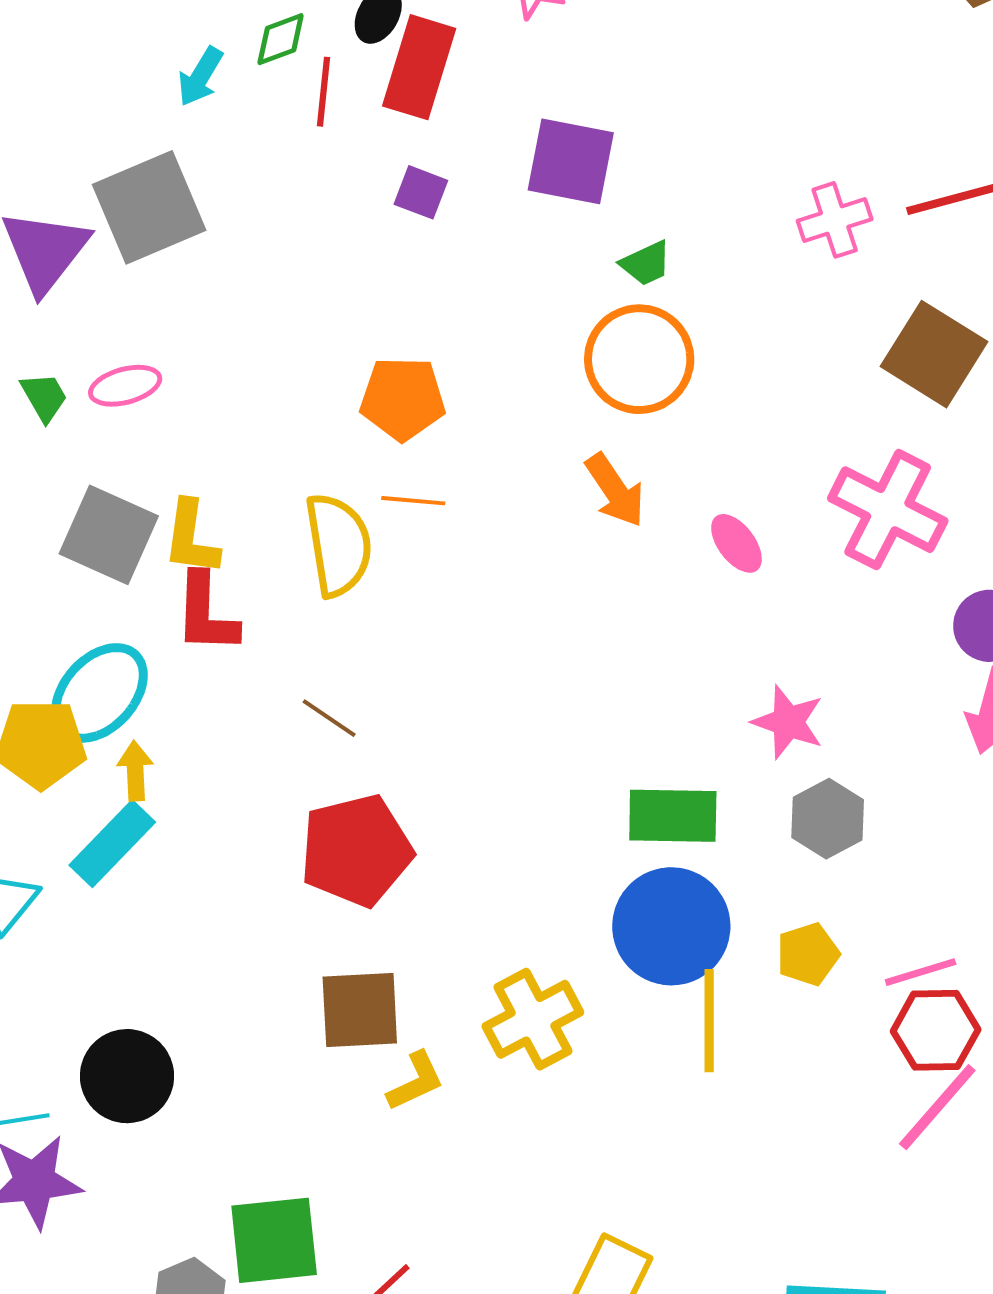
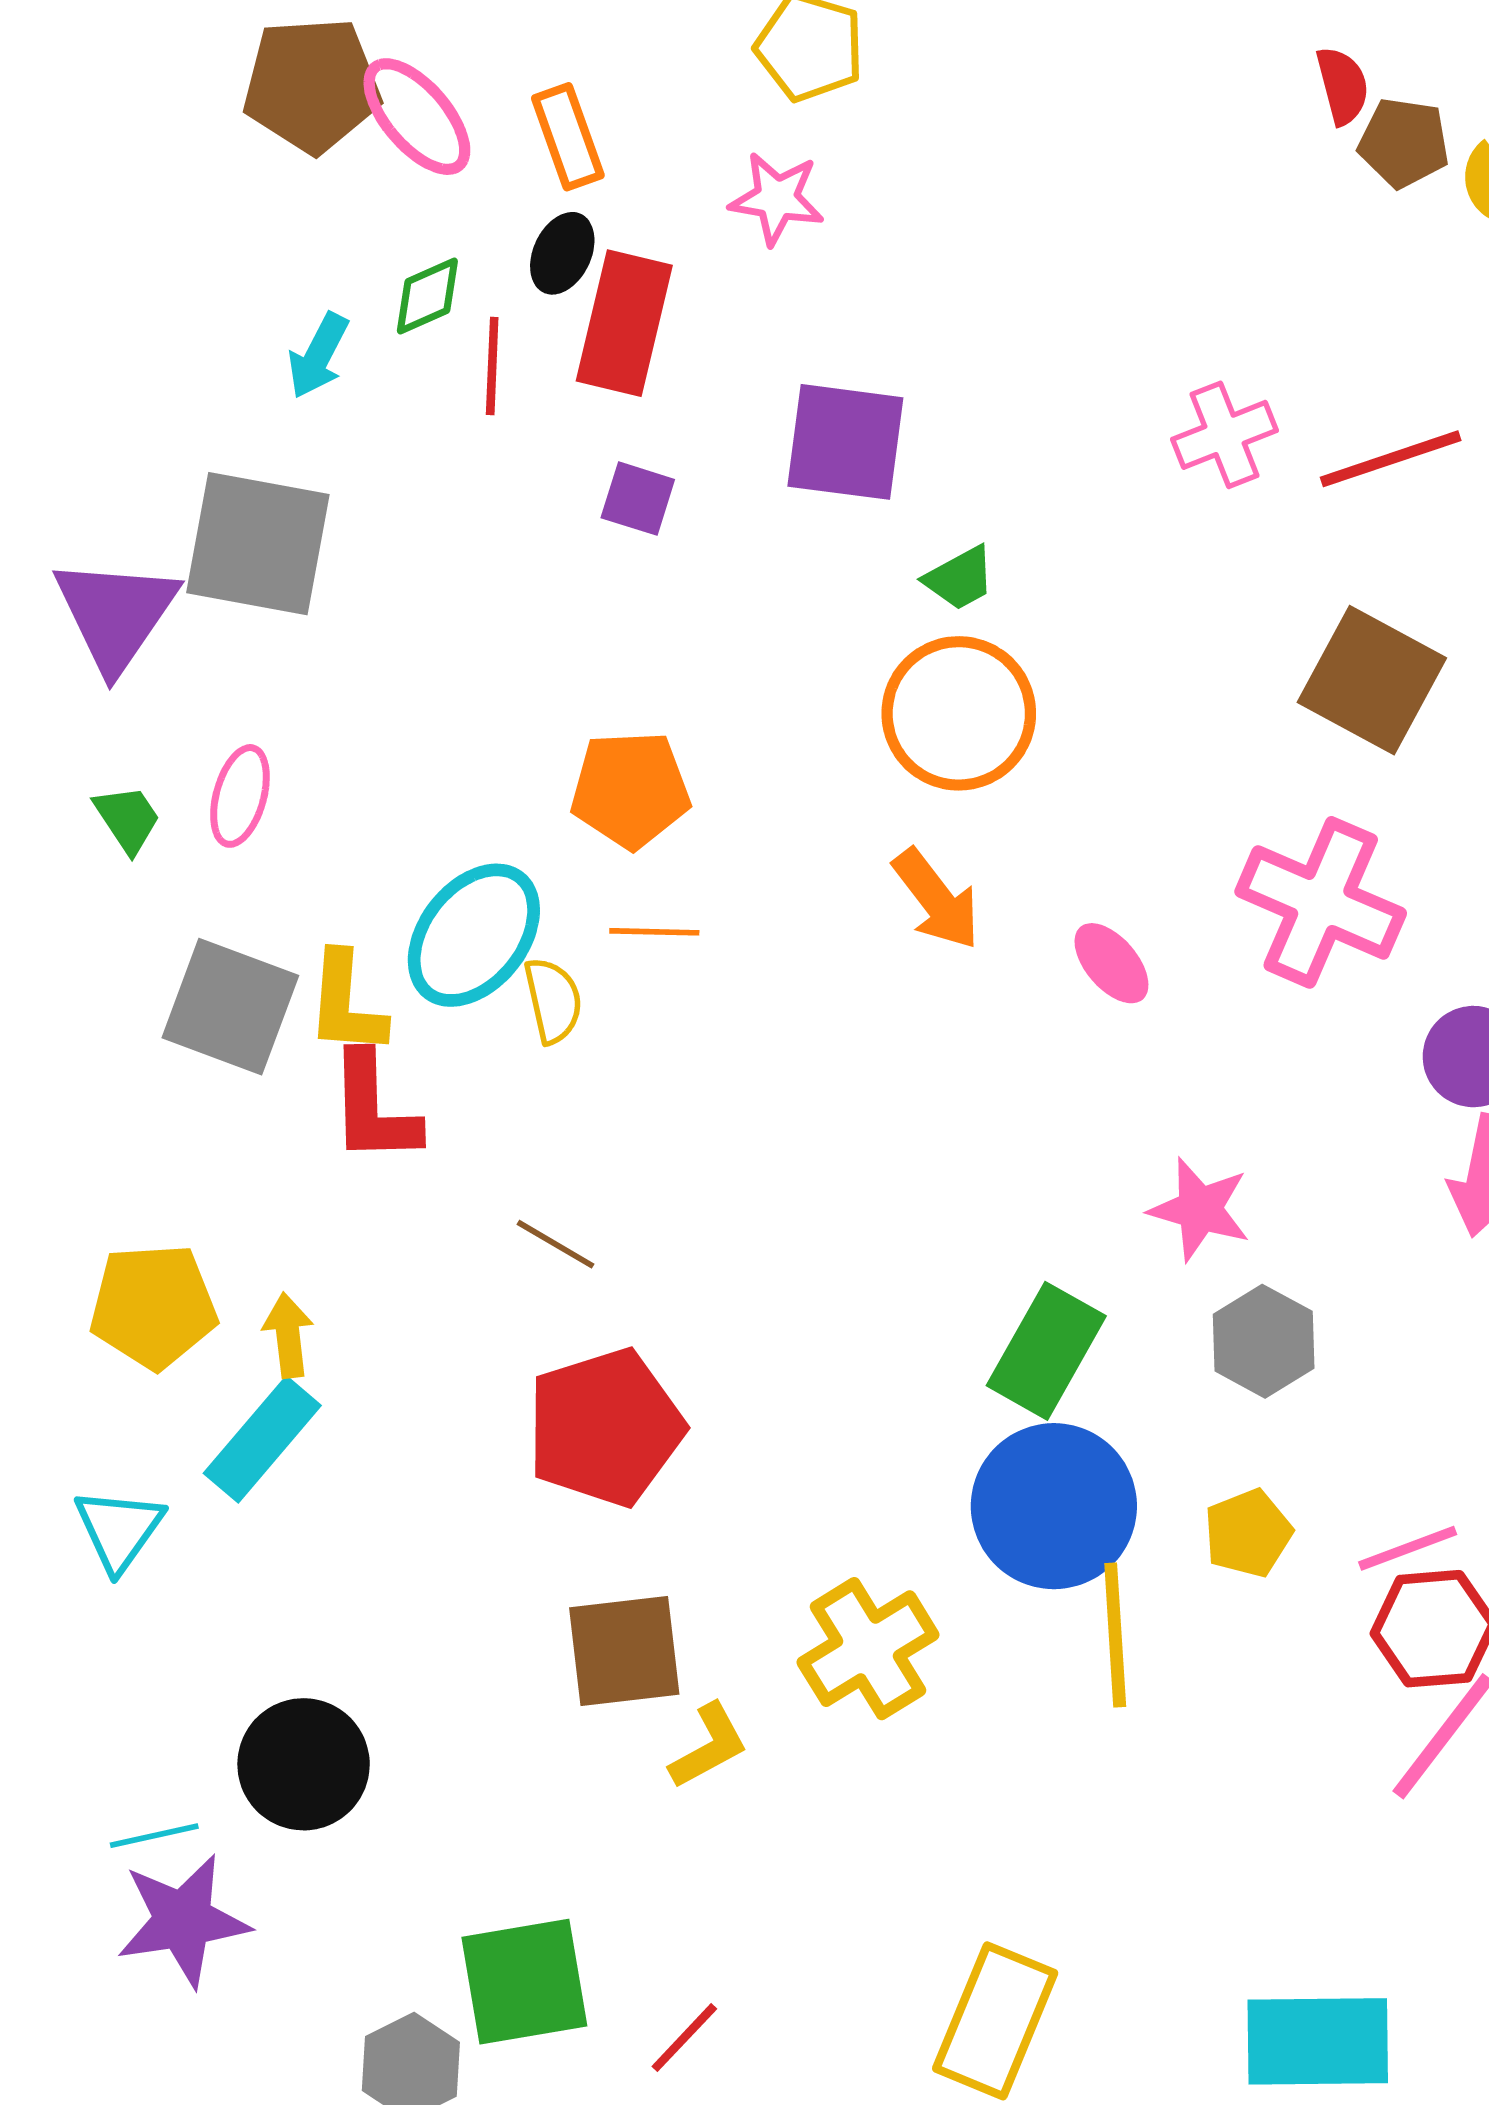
gray square: (149, 207) -> (258, 544), turned 37
pink cross: (835, 220) -> (1225, 435), moved
pink ellipse: (125, 386) -> (240, 796), turned -56
yellow semicircle: (338, 545) -> (553, 1000), size x0.6
cyan ellipse: (99, 693) -> (474, 935), moved
green rectangle: (673, 816) -> (1046, 1351), turned -58

